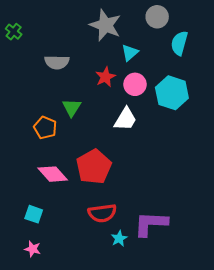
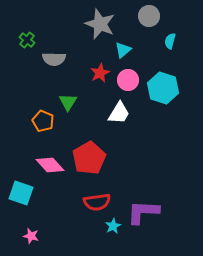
green cross: (14, 32) -> (27, 40), moved
cyan semicircle: (179, 43) -> (170, 41), size x0.7
cyan square: (34, 214) -> (21, 193), moved, size x1.4

